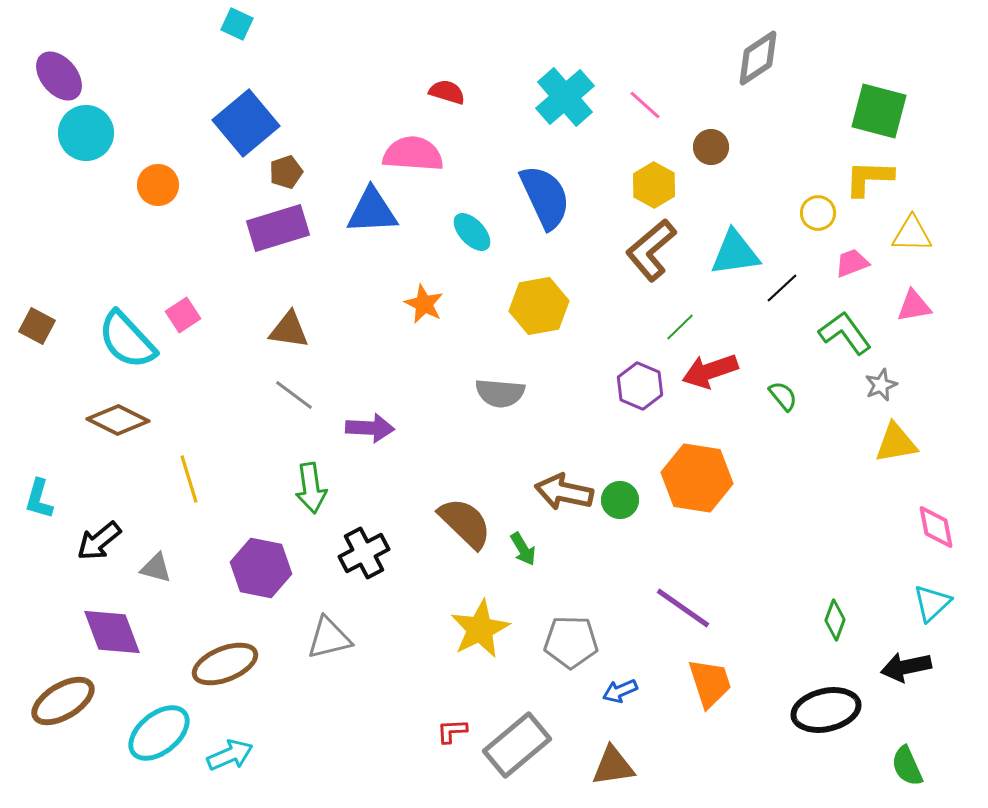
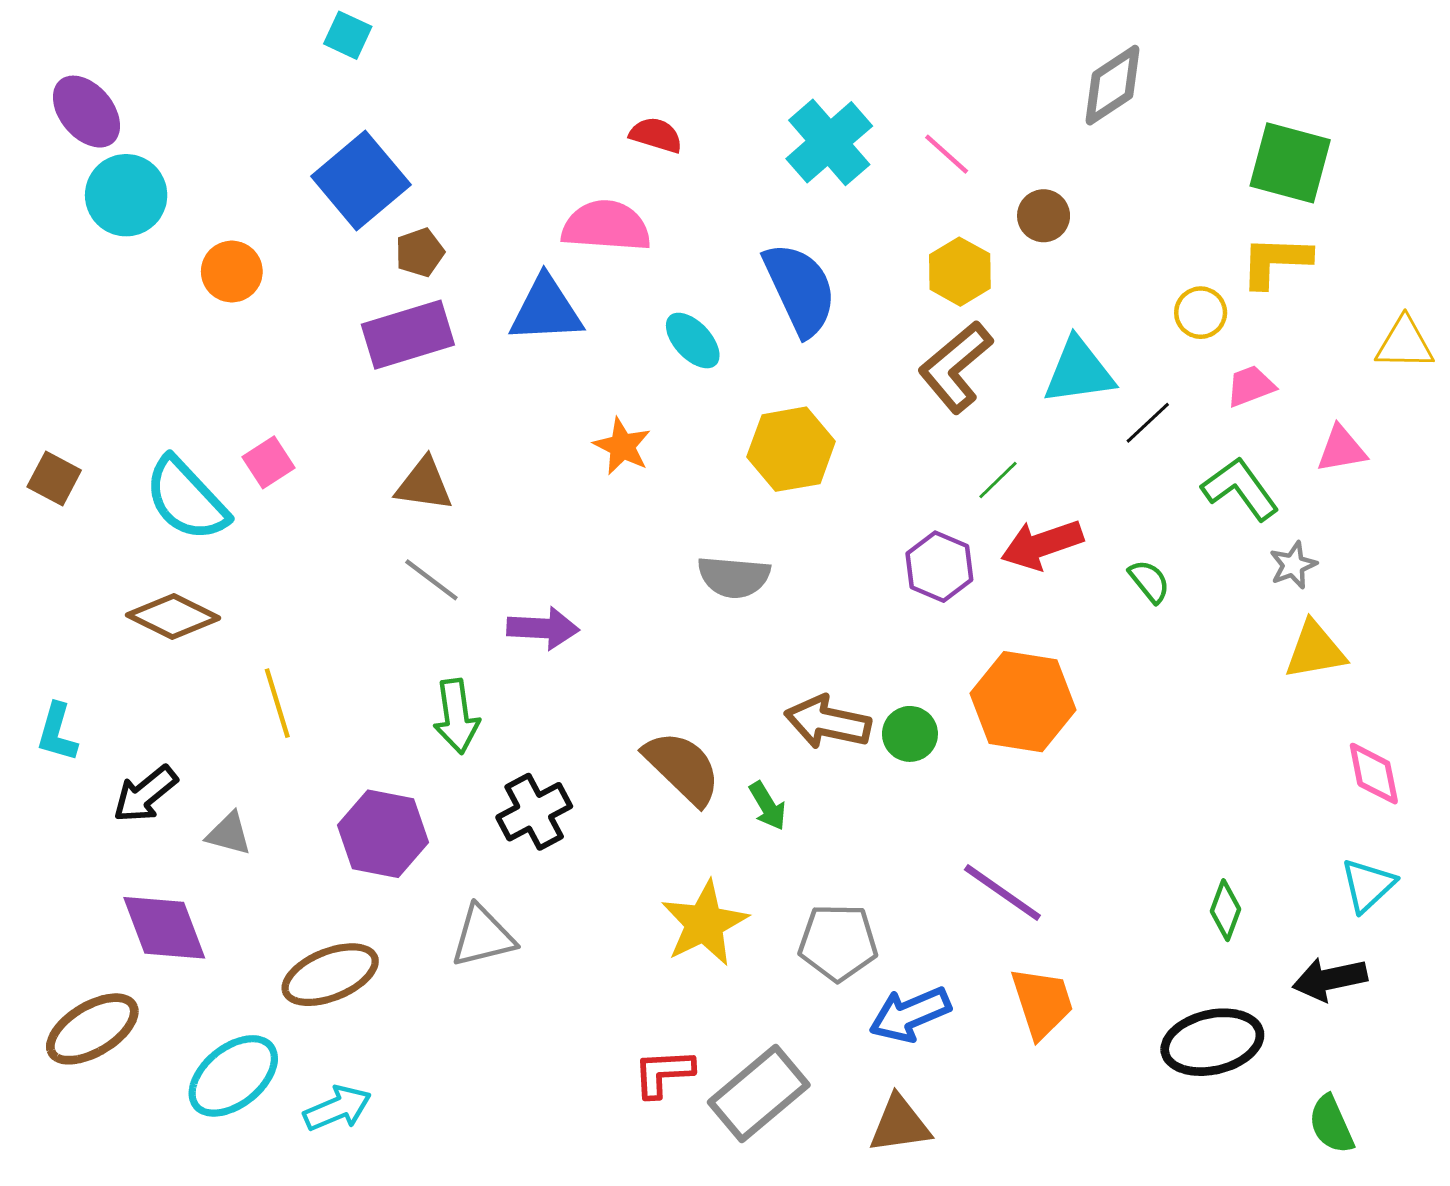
yellow triangle: (912, 234) -> (1405, 343), moved
blue arrow: (620, 691) -> (910, 1014), size x1.6
red L-shape: (452, 731) -> (663, 1073), size x1.4

